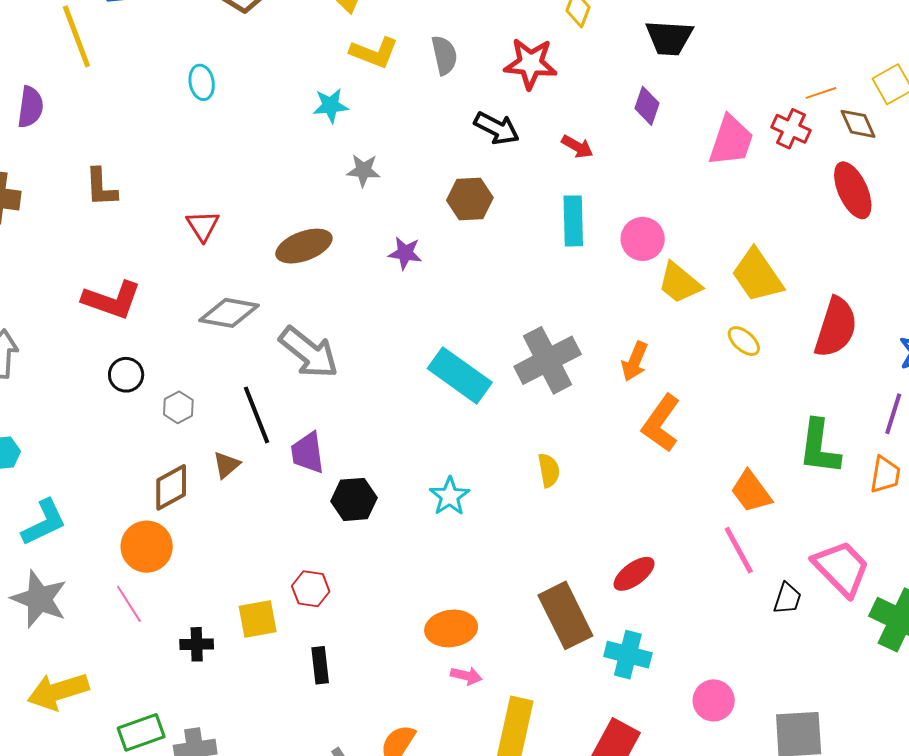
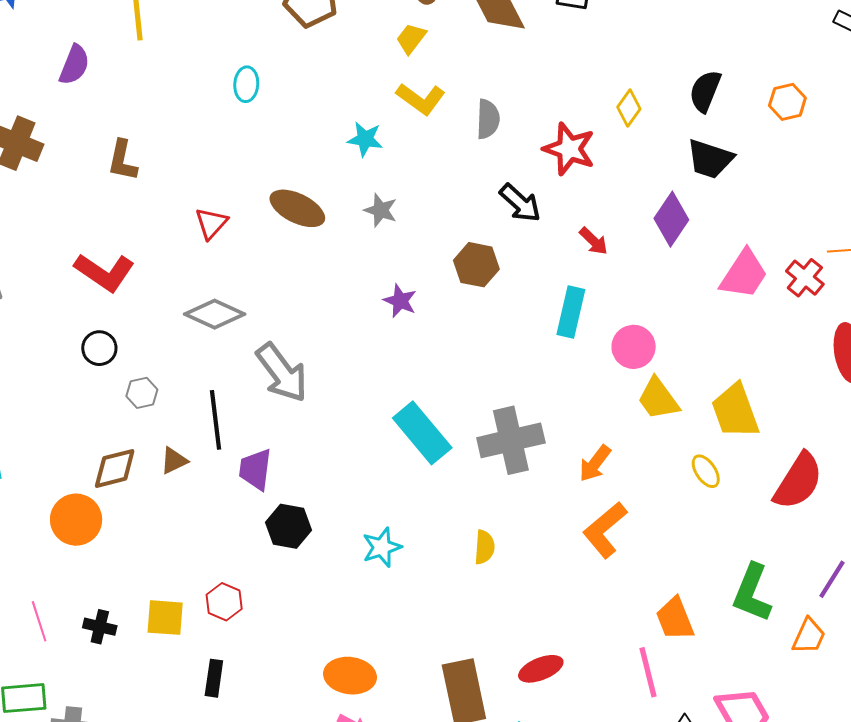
purple diamond: (647, 106) -> (671, 219), size x1.4
brown ellipse: (304, 246) -> (297, 208), moved, turned 32
pink line: (129, 604) -> (39, 621), moved

